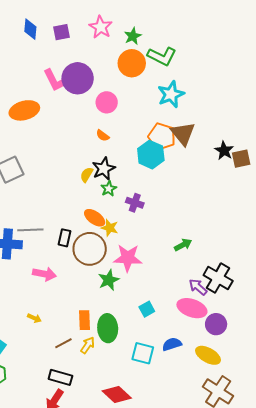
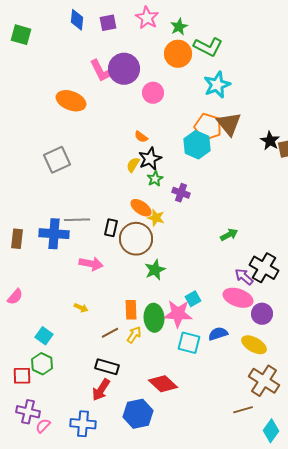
orange ellipse: (24, 110) -> (71, 101), turned 36
orange semicircle: (103, 135) -> (141, 137), moved
pink star: (128, 258) -> (178, 314), moved

